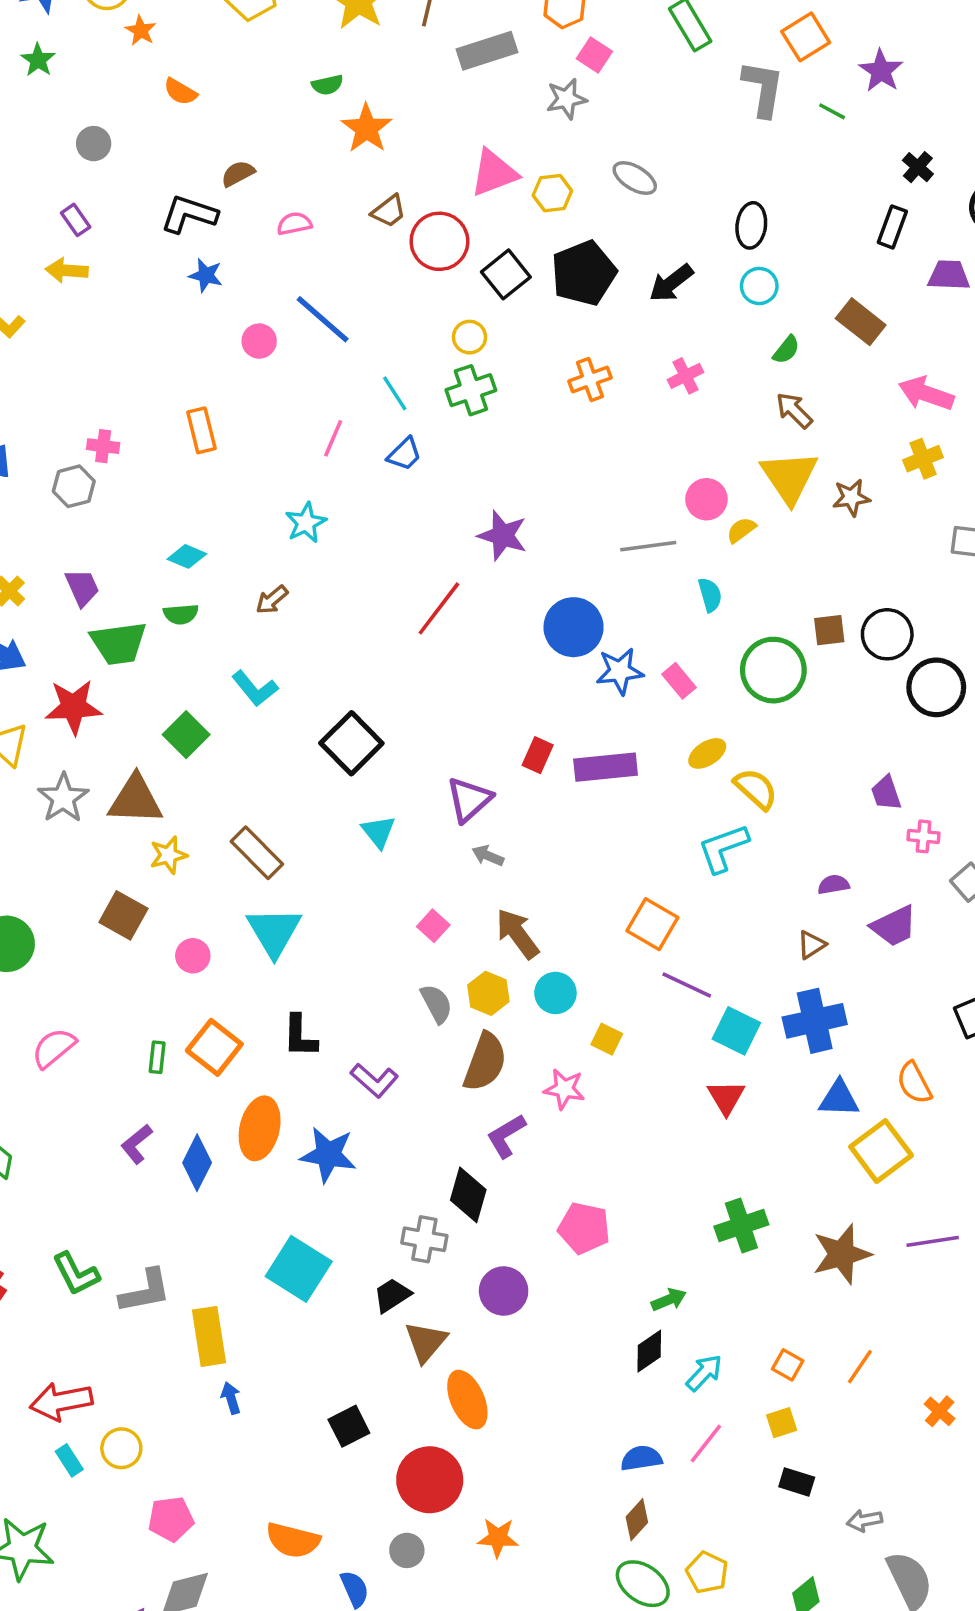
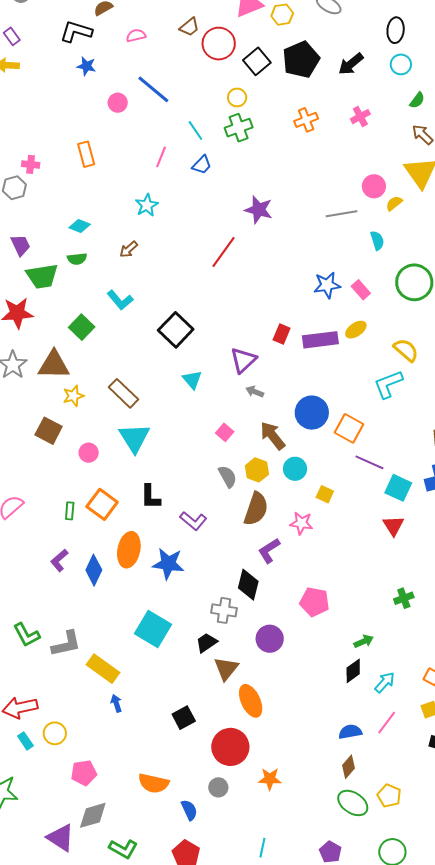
blue circle: (574, 627) -> (312, 413), moved
yellow ellipse: (707, 753) -> (356, 330), moved
green cross: (741, 1226) -> (404, 598), size x0.7
yellow rectangle: (209, 1336) -> (103, 669), turned -44

